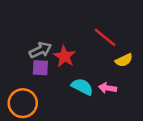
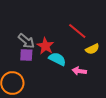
gray arrow: (40, 50) -> (26, 41), turned 66
cyan semicircle: (82, 87) -> (57, 59), moved

